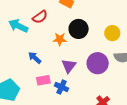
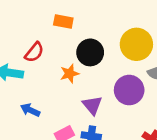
yellow circle: (112, 33) -> (136, 44), size x1.5
blue arrow: (35, 58) -> (30, 110), moved

